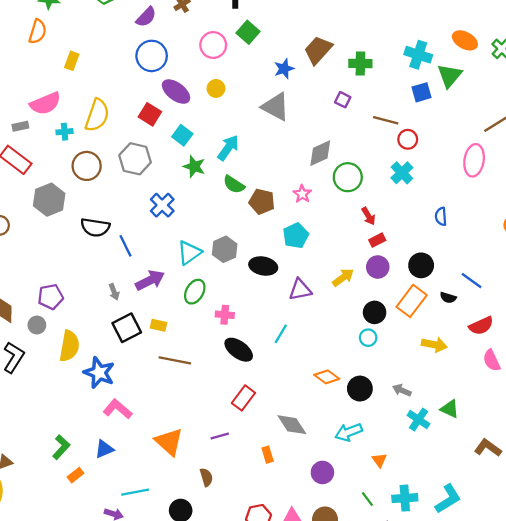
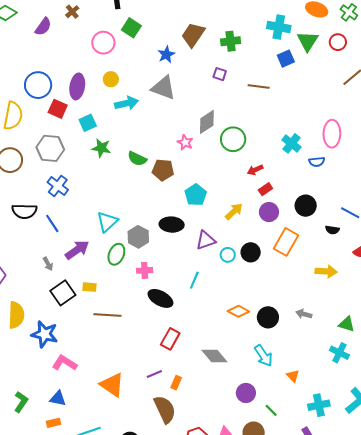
blue circle: (152, 56) -> (38, 85), moved
purple ellipse: (176, 92) -> (77, 86), turned 70
cyan square: (182, 135) -> (88, 123), turned 36
red circle: (408, 139) -> (338, 42), moved
cyan arrow: (228, 148) -> (126, 103), moved, turned 50
pink ellipse: (474, 160) -> (332, 134), moved
cyan cross: (402, 173) -> (291, 143), moved
pink star: (302, 194) -> (185, 142), moved
blue cross: (162, 205) -> (58, 186), moved
red arrow: (368, 216) -> (255, 170), turned 105
blue semicircle: (441, 216) -> (317, 162), turned -84
gray hexagon: (225, 249) -> (138, 237), moved
yellow arrow: (343, 277) -> (234, 211), moved
orange rectangle: (412, 301) -> (286, 242), moved
black circle: (375, 312) -> (251, 252), moved
cyan circle: (368, 338) -> (228, 255), moved
cyan cross: (419, 420) -> (339, 353), moved
cyan arrow: (349, 432) -> (263, 356), turned -95
blue triangle: (104, 449) -> (58, 398), turned 42
orange rectangle: (268, 455) -> (176, 383), moved, turned 48
orange rectangle: (76, 475) -> (53, 423), moved, turned 32
brown semicircle: (206, 477) -> (165, 409), moved, size x1.8
green line: (367, 499) -> (271, 410), moved

